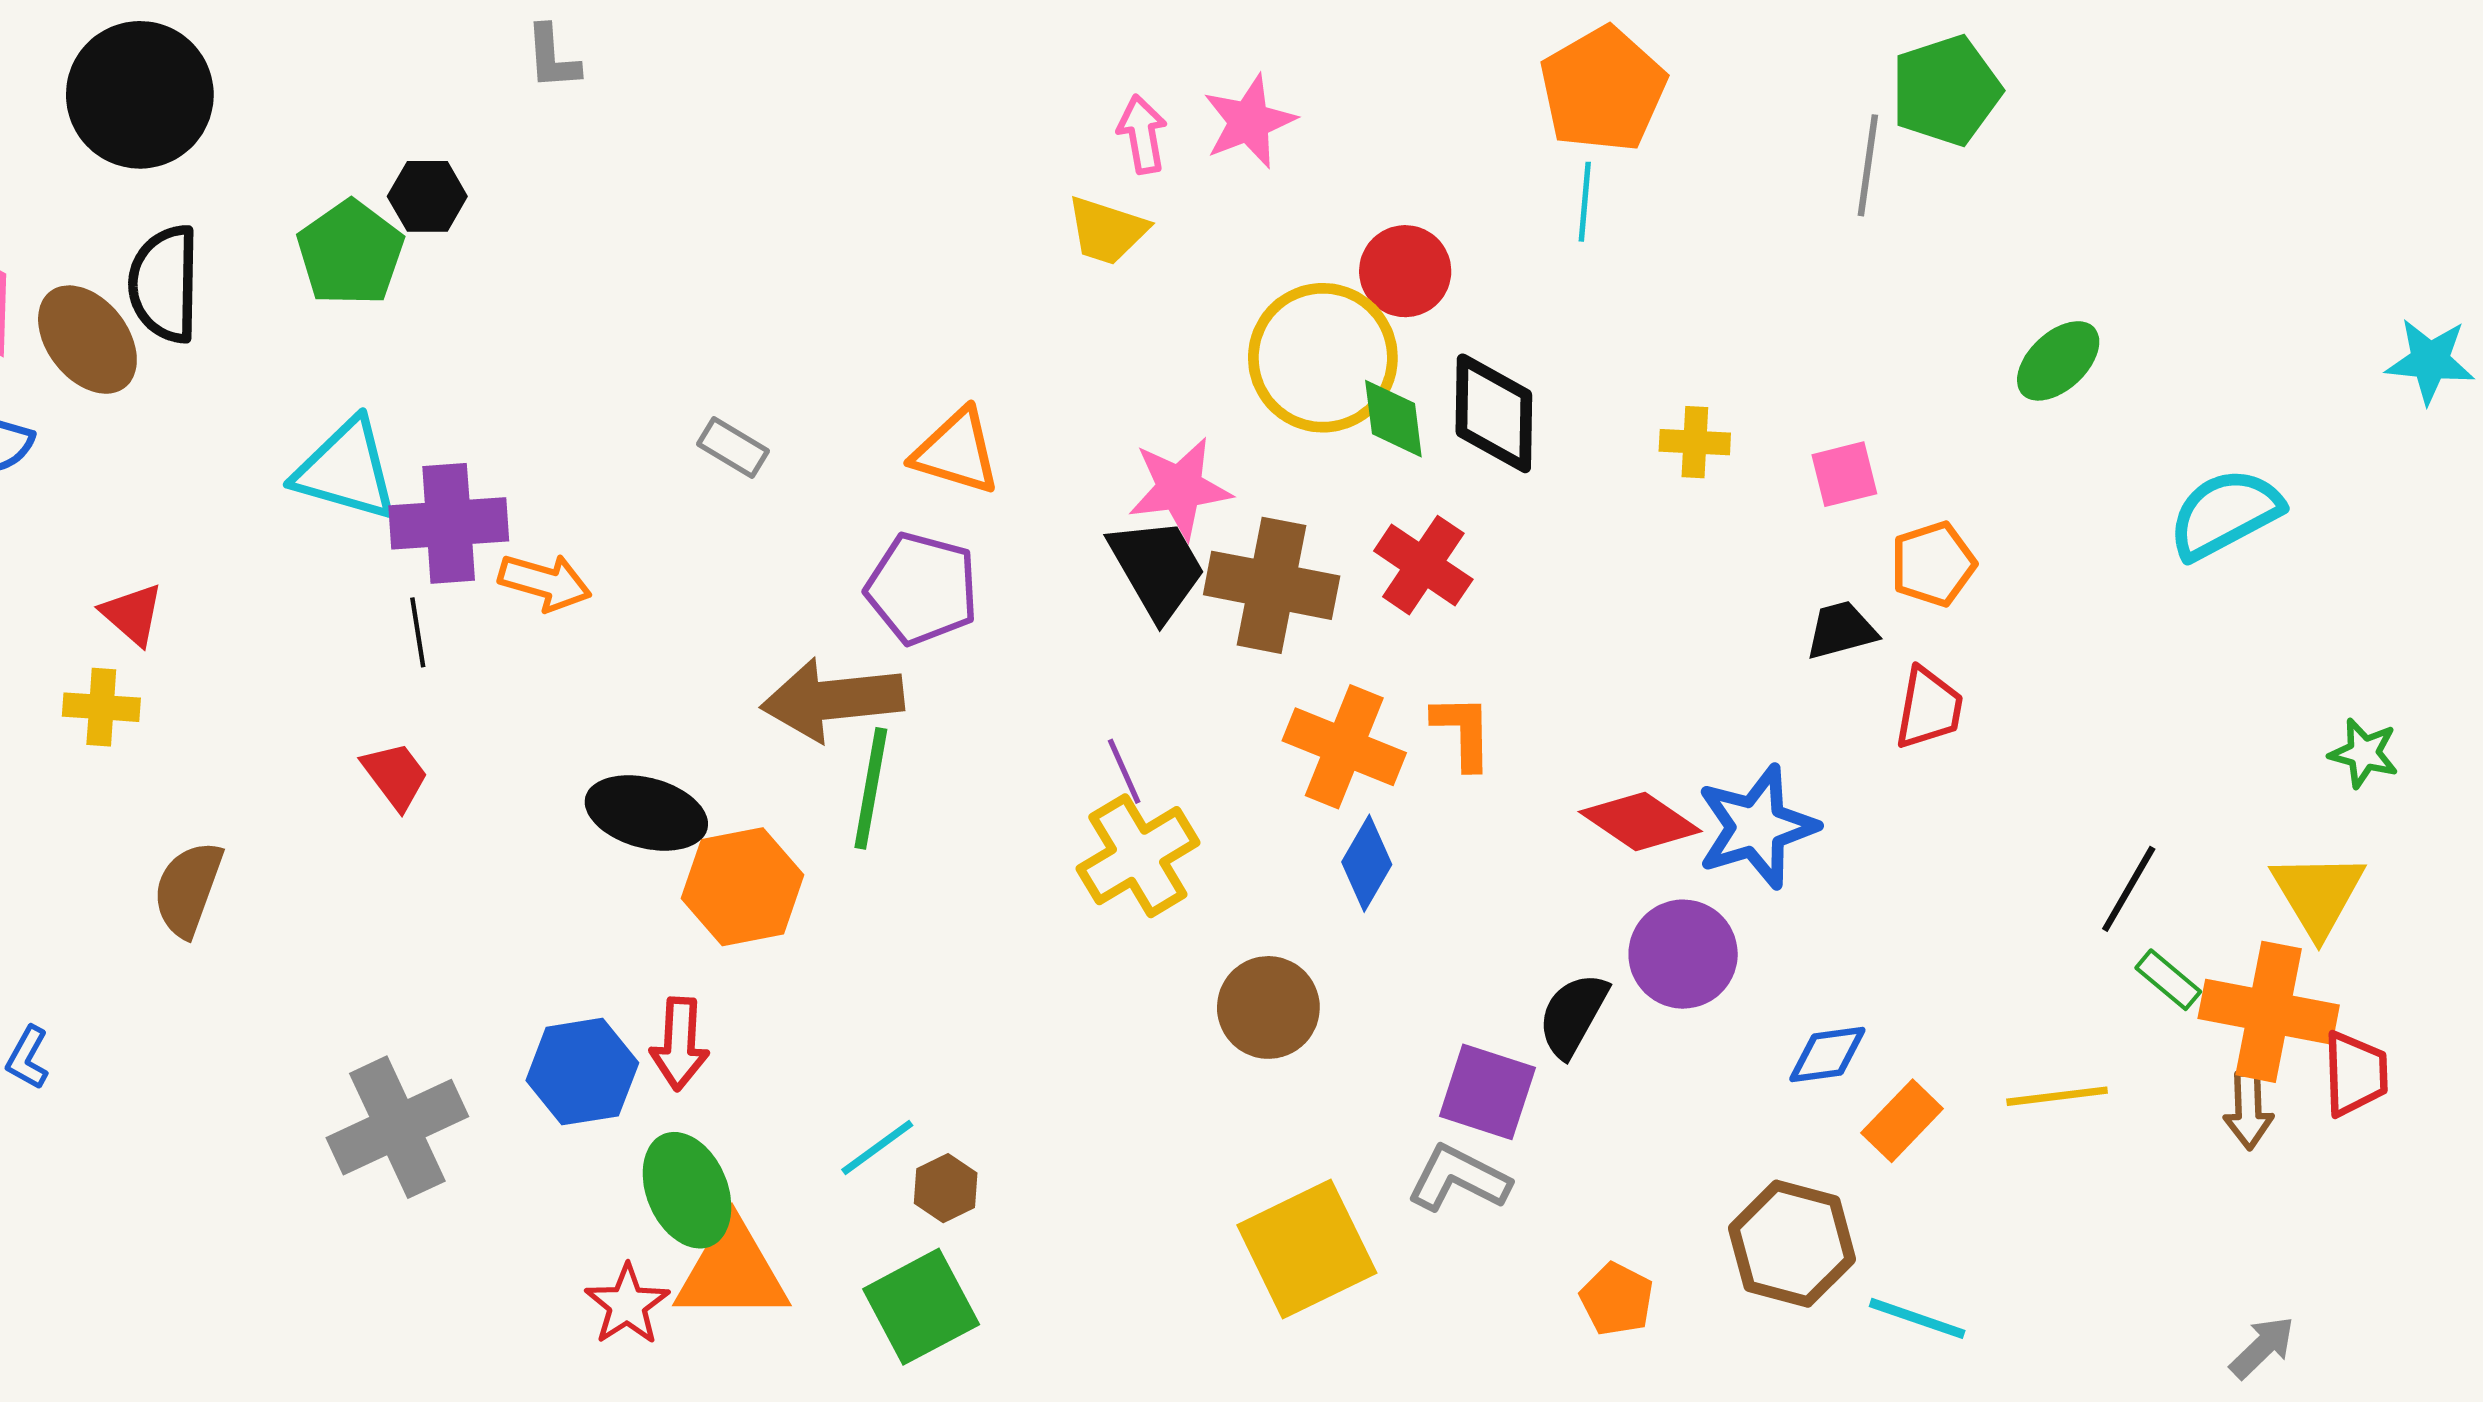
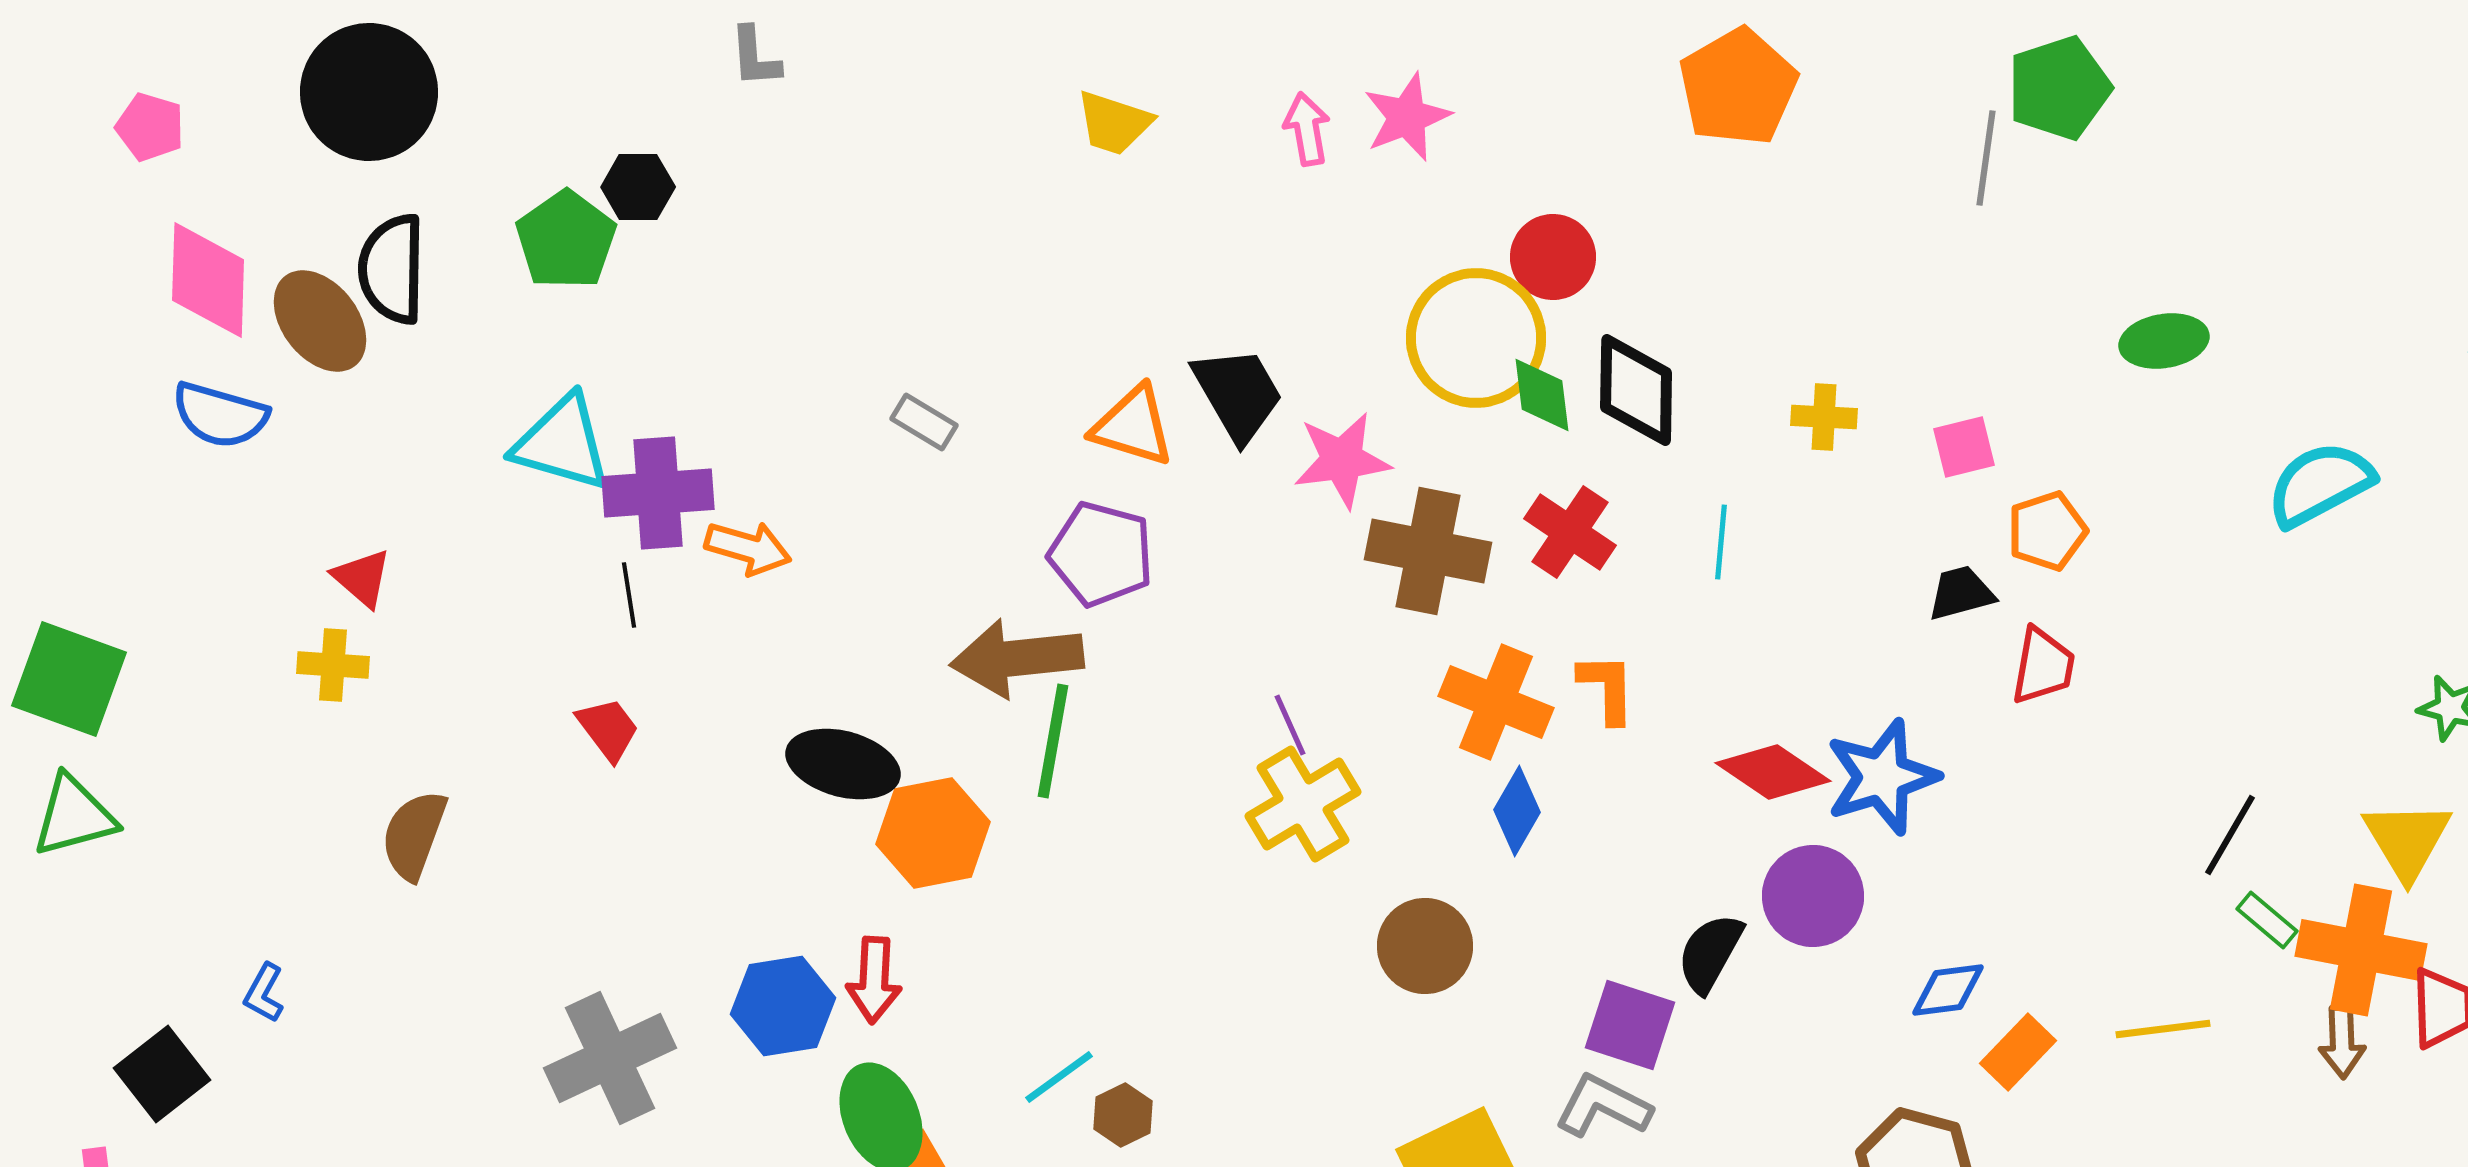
cyan line: (1585, 202) -> (1721, 542), moved
yellow trapezoid: (1107, 231) -> (1114, 123), moved
green ellipse: (2058, 361) -> (2164, 341), turned 34
black trapezoid: (1157, 568) -> (1238, 394), moved

